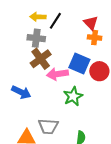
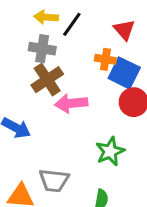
orange cross: (95, 38) -> (105, 59), moved
blue square: (79, 63) -> (124, 73), moved
green star: (73, 96) -> (110, 151), moved

